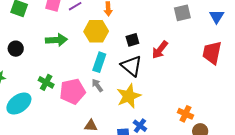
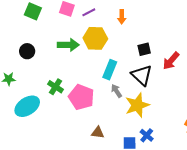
yellow hexagon: (96, 31) -> (95, 38), moved
gray arrow: (97, 85) -> (116, 91), moved
pink pentagon: (72, 91) -> (81, 97), turned 30

